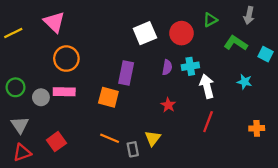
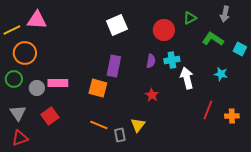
pink triangle: (54, 22) -> (37, 20), moved, turned -40
white square: (145, 33) -> (117, 25), moved
orange circle: (66, 59) -> (25, 53), moved
red line: (208, 122) -> (208, 110), moved
red square: (56, 142) -> (50, 116), moved

